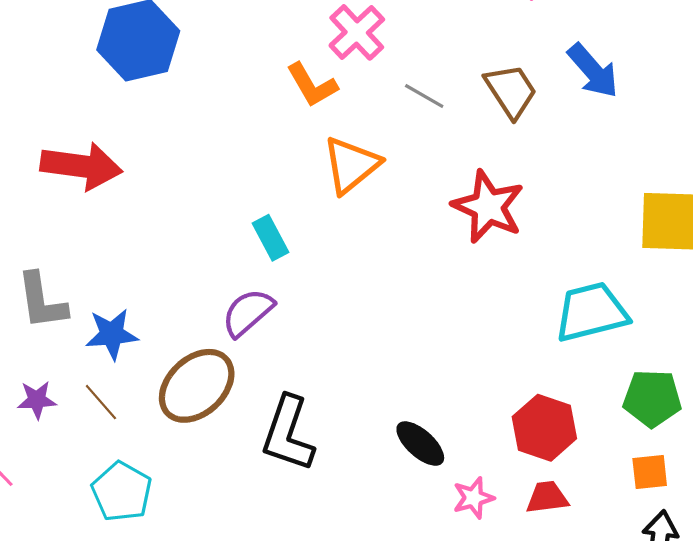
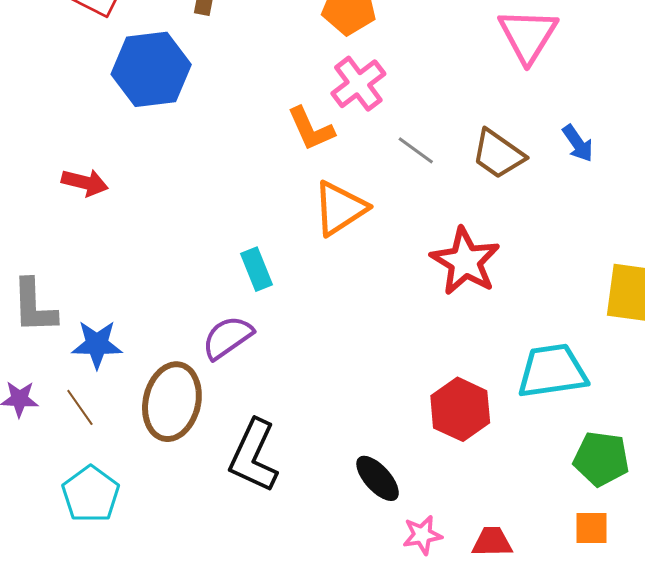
blue arrow: (593, 71) -> (578, 143), size x0.7
brown trapezoid: (511, 91) -> (498, 154), turned 152
red arrow: (81, 166) -> (85, 183), size x0.6
brown ellipse: (197, 386) -> (172, 402), turned -40
red hexagon: (544, 428) -> (460, 409), moved

